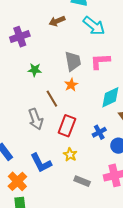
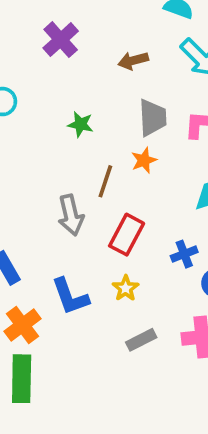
brown arrow: (57, 21) -> (133, 61), moved
purple cross: (20, 37) -> (61, 40), moved, turned -30
brown line: (52, 99) -> (105, 181), turned 42
gray rectangle: (82, 181) -> (141, 340), turned -56

